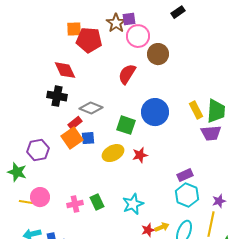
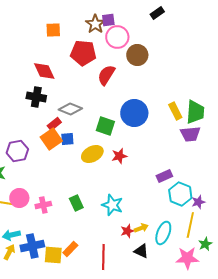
red pentagon: (89, 40) -> (83, 53), moved
cyan hexagon: (187, 195) -> (180, 194), moved
pink cross: (75, 204) -> (43, 205), moved
cyan star: (133, 204) -> (112, 205), turned -30

